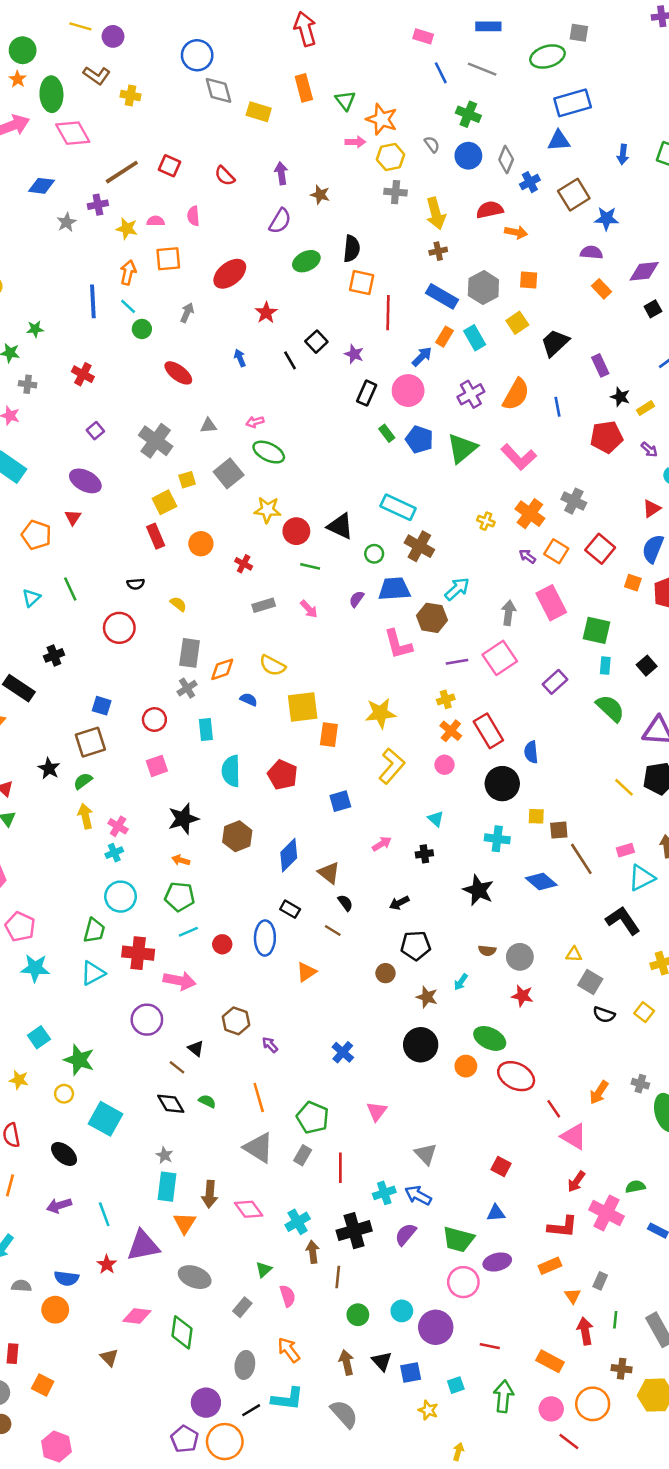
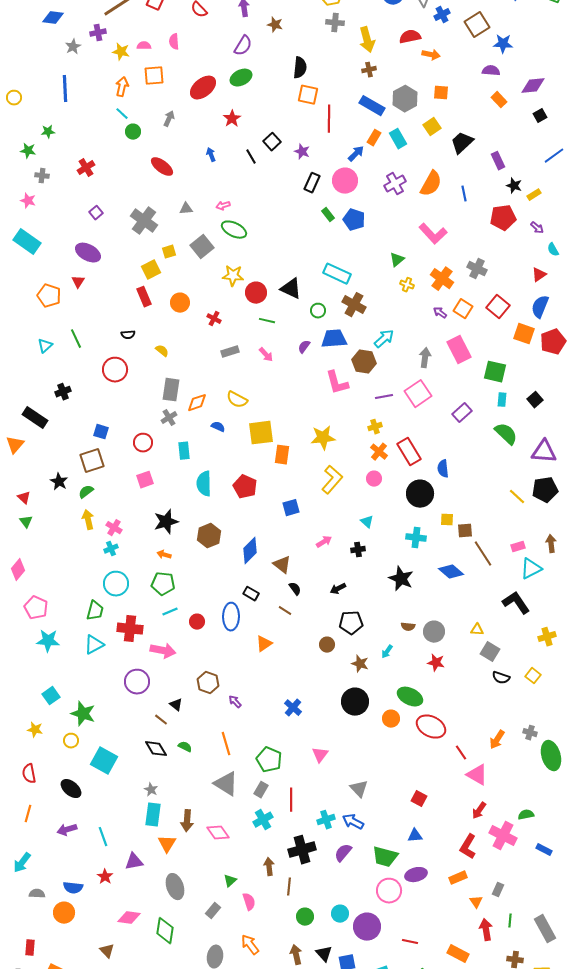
green ellipse: (306, 261) -> (241, 78), moved
blue line: (93, 301) -> (65, 89), moved
red cross: (83, 374) -> (86, 168), turned 30
green triangle: (462, 448) -> (397, 260), moved, size x0.6
orange square: (633, 583) -> (524, 334), size x1.5
cyan cross: (298, 1222) -> (263, 820), moved
red L-shape: (563, 1227) -> (468, 847), turned 115
purple triangle: (143, 1246) -> (134, 862), size x0.7
gray ellipse: (195, 1277) -> (175, 887), turned 50

